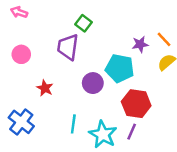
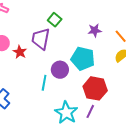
purple star: (140, 44) -> (95, 30), moved
red star: (45, 88) -> (20, 52), moved
cyan line: (73, 124) -> (44, 83), moved

